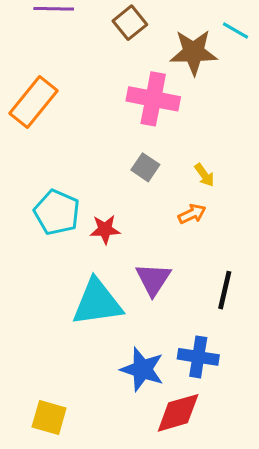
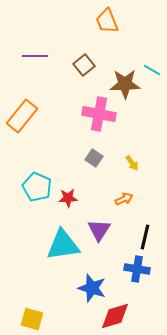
orange arrow: (192, 214) -> (124, 199), moved
blue cross: (198, 357) -> (137, 269), moved

